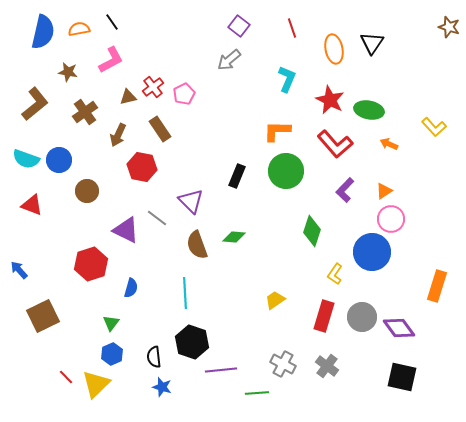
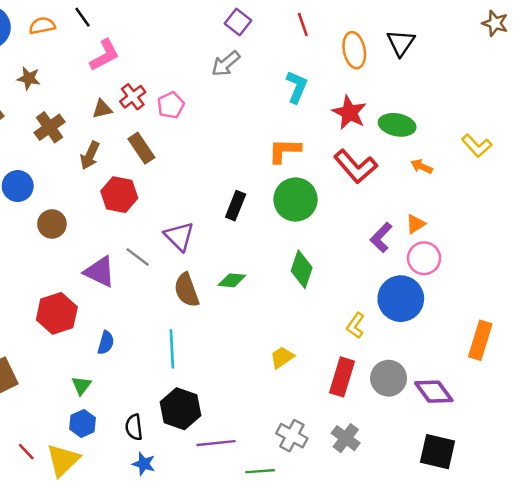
pink L-shape: (111, 60) -> (105, 55), moved
purple L-shape: (345, 190) -> (381, 237), moved
green diamond: (312, 231) -> (302, 269), moved

